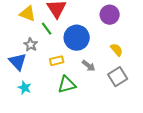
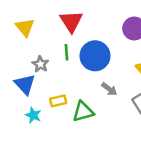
yellow triangle: (28, 14) -> (25, 27), moved, turned 30
green line: (47, 29) -> (66, 52), moved, turned 32
yellow rectangle: (57, 61) -> (58, 101), moved

